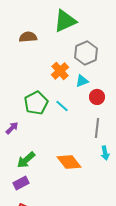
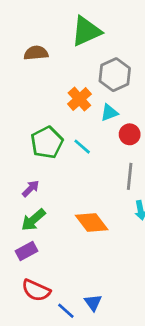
purple arrow: (12, 128) -> (31, 189), moved

